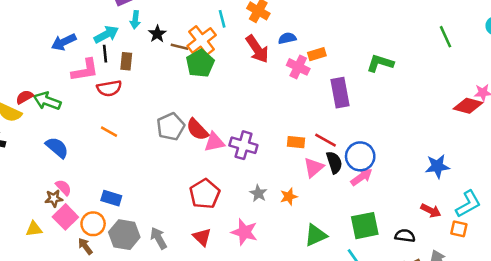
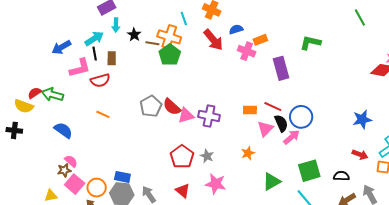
orange cross: (202, 40) -> (169, 37), turned -30
pink arrow: (361, 177) -> (292, 137), moved
gray star: (258, 193) -> (207, 156), moved
blue rectangle: (111, 198) -> (122, 177), moved

